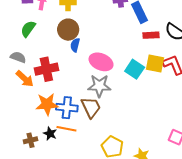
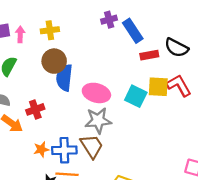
blue semicircle: (75, 45) -> (64, 78), size x1.6
red cross: (46, 69) -> (35, 109), size x0.7
orange star: (47, 104) -> (41, 149), size x0.6

